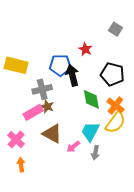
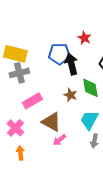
gray cross: (42, 89) -> (19, 73), moved
brown star: (47, 106) -> (70, 95), moved
pink arrow: (73, 147) -> (59, 140), moved

